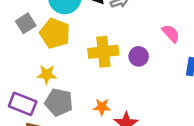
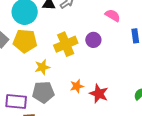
yellow star: (47, 74) -> (42, 67), moved

